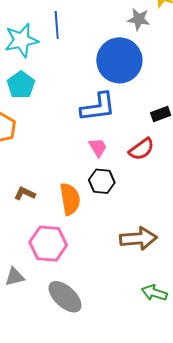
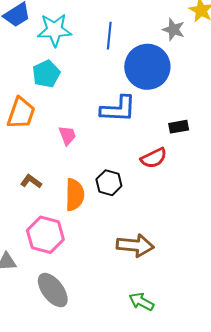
blue line: (57, 25) -> (109, 36), moved
pink trapezoid: (98, 147) -> (67, 135), moved

